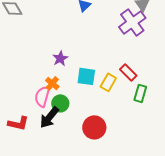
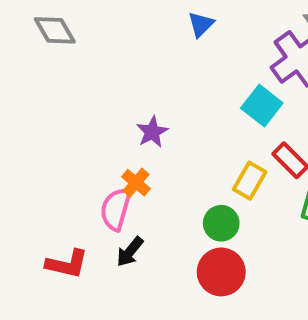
cyan square: (86, 76) -> (262, 106), moved, turned 30
green circle: (60, 103) -> (221, 223), moved
black arrow: (49, 117) -> (130, 252), size x0.7

